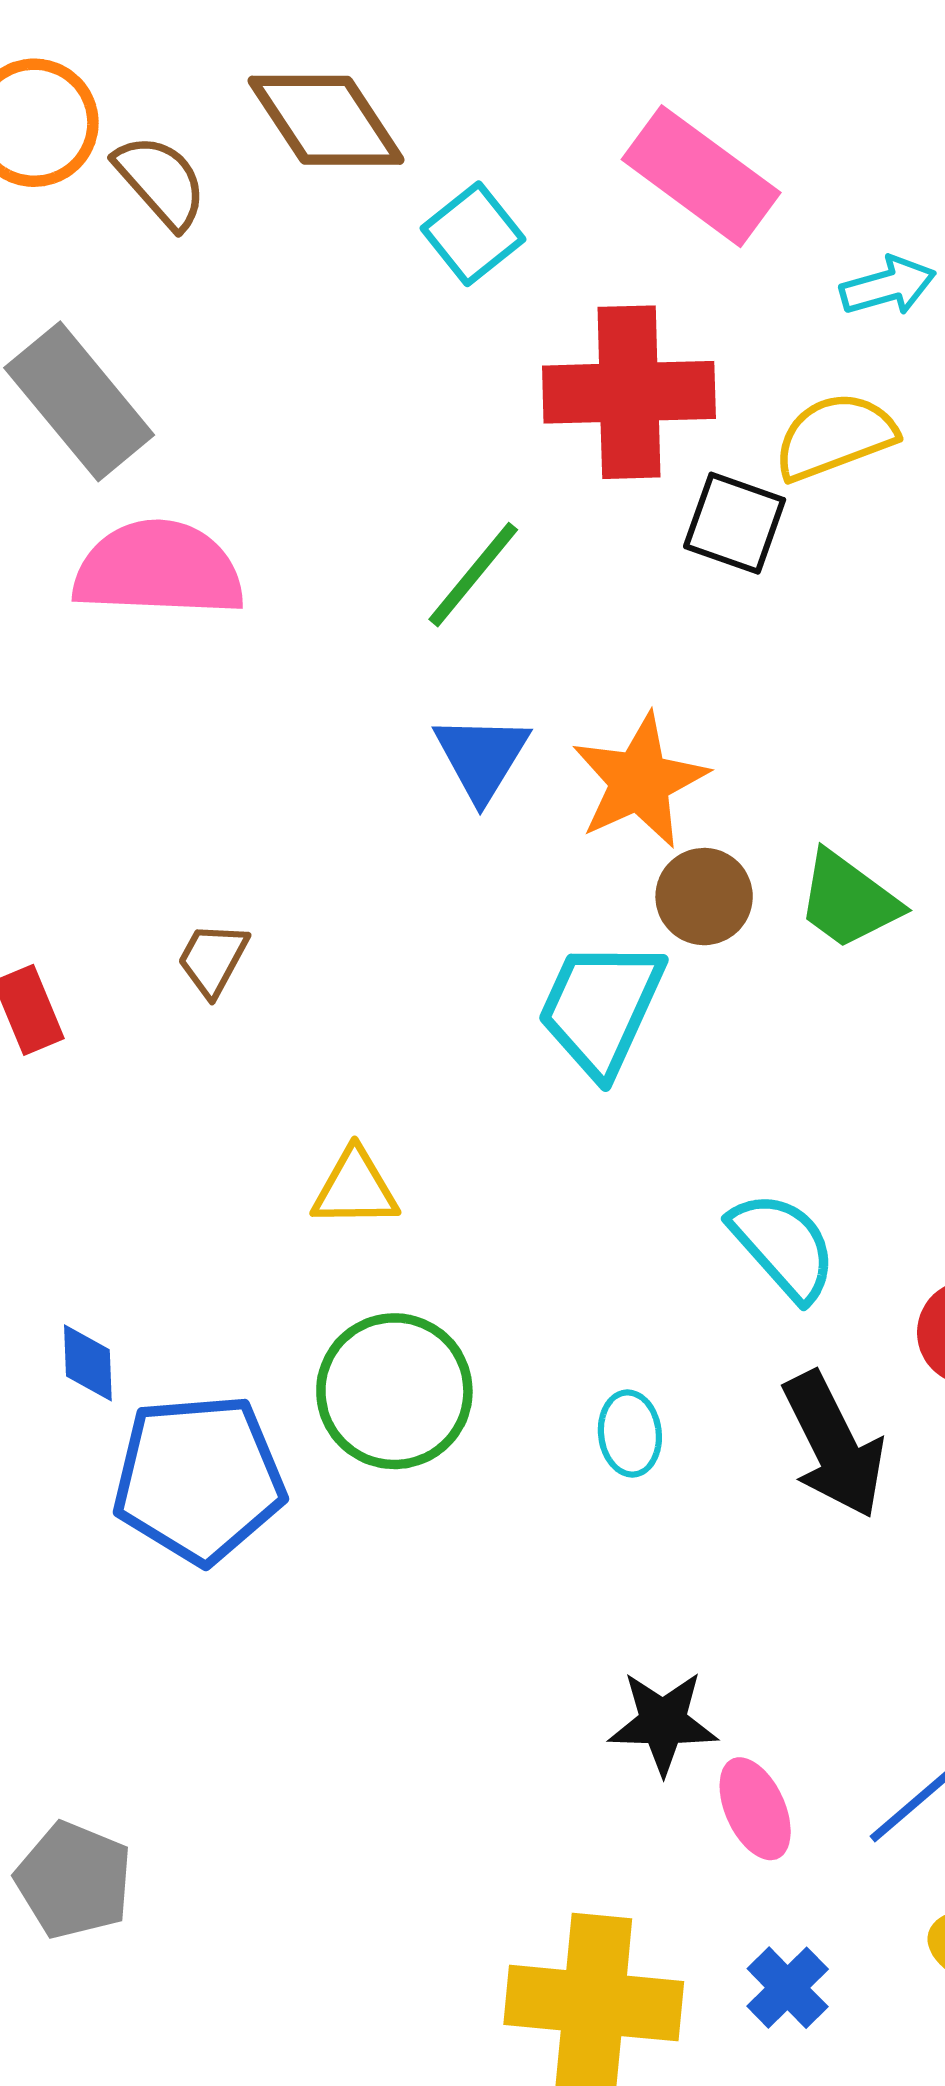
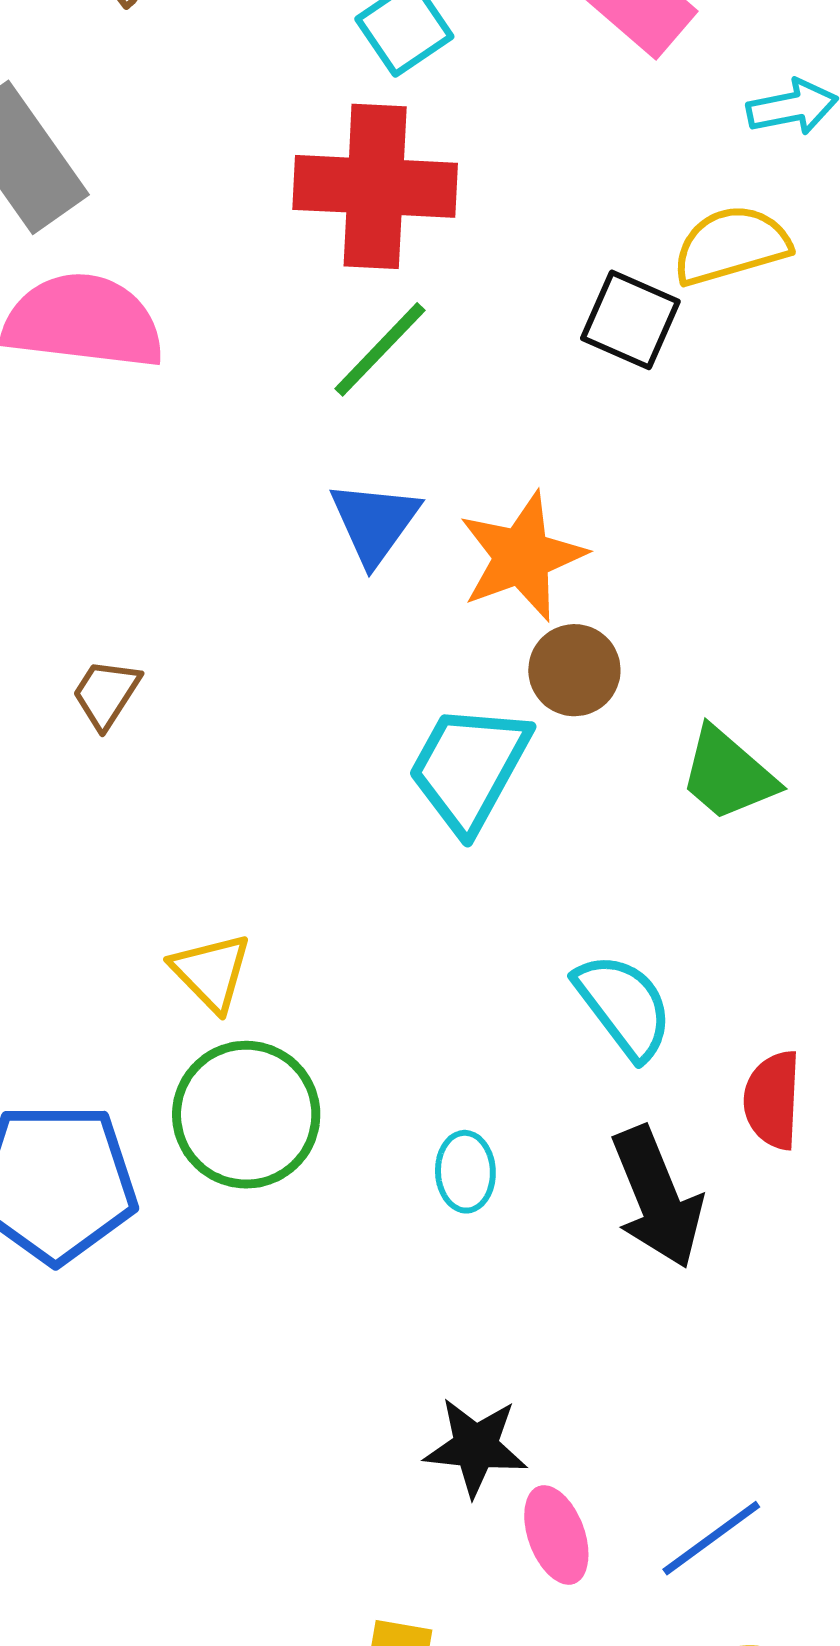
red cross: (629, 392) -> (375, 186), moved
green trapezoid: (848, 900) -> (728, 774), moved
yellow triangle: (355, 1188) -> (211, 972), moved, turned 42

